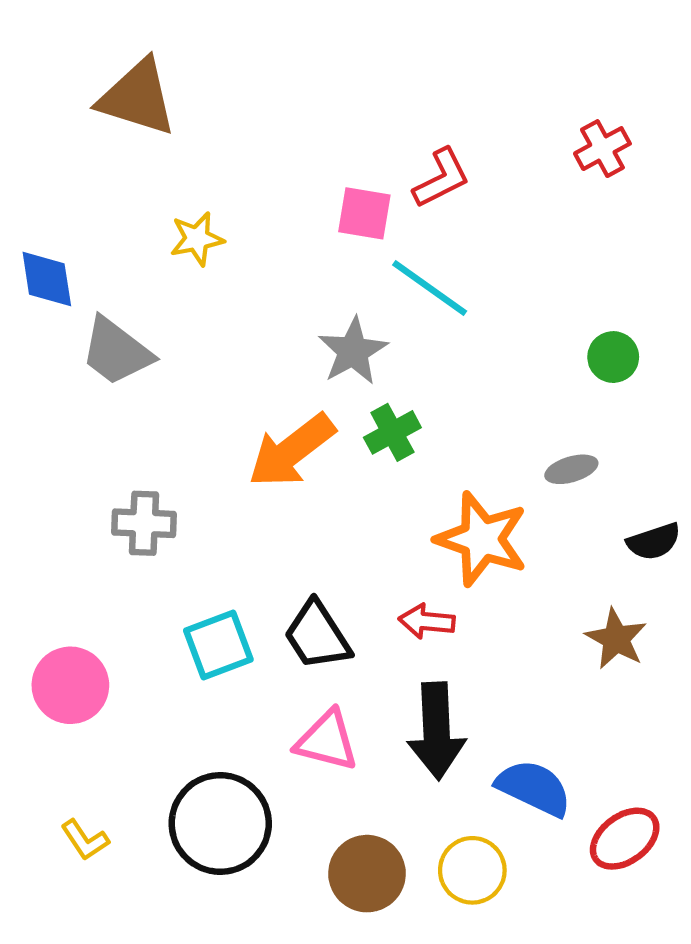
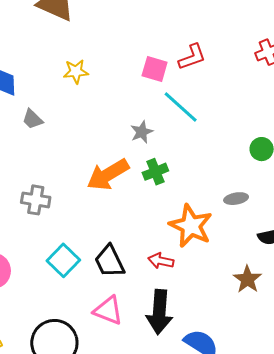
gray trapezoid: (116, 351) -> (32, 119), size x0.6
gray star: (353, 351) -> (142, 132), size x0.7
cyan square: (218, 645) -> (63, 260), turned -32

